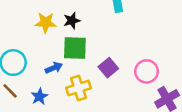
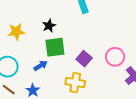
yellow star: (46, 23) -> (16, 32), moved
yellow cross: (78, 88) -> (75, 83), moved, turned 36

